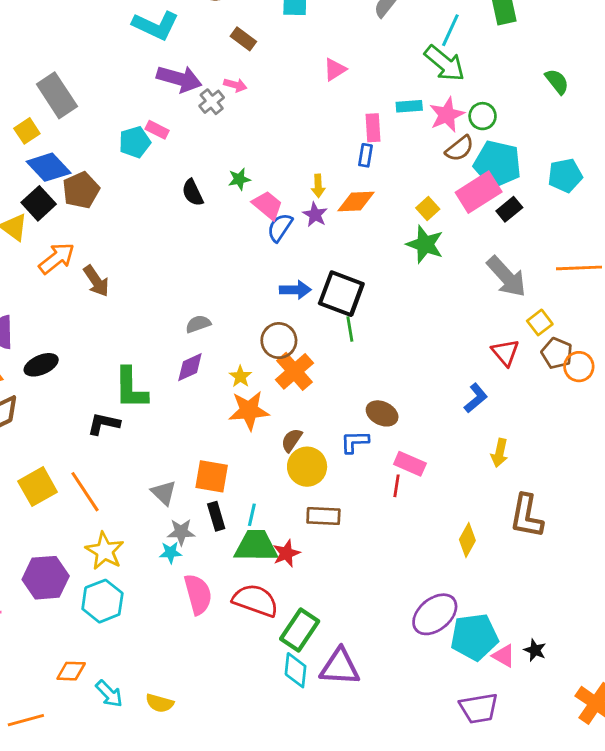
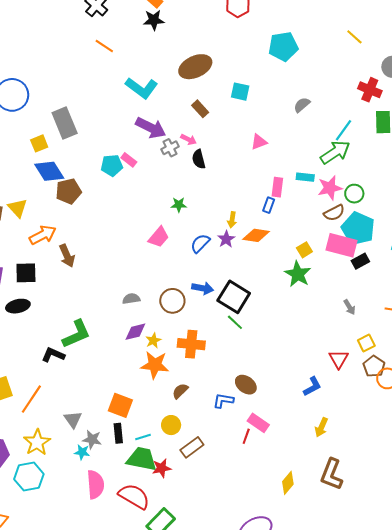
green arrow: (445, 63) -> (335, 152), turned -84
pink rectangle: (479, 192) -> (342, 245), turned 36
black semicircle: (193, 193) -> (199, 159), moved
black square: (39, 203) -> (26, 273), moved, turned 30
pink trapezoid: (267, 205) -> (159, 237), moved, turned 80
gray arrow: (506, 277) -> (349, 307), size x0.5
green line: (350, 329) -> (235, 322), turned -48
brown circle: (279, 341) -> (172, 301), moved
purple diamond: (190, 367) -> (135, 332), moved
orange cross: (294, 371) -> (191, 344), turned 36
green L-shape: (131, 388) -> (76, 334), turned -124
yellow circle: (307, 467) -> (171, 425), moved, size x0.7
orange line: (85, 492) -> (31, 399), turned 56
gray triangle: (164, 493) -> (73, 419), moved
cyan line: (252, 515) -> (143, 437), turned 49
brown rectangle: (323, 516) -> (192, 447), turned -50

